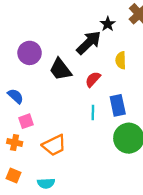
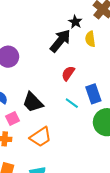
yellow semicircle: (121, 60) -> (90, 39), moved
black trapezoid: (60, 69) -> (33, 102), moved
cyan line: (93, 112) -> (72, 103), turned -48

